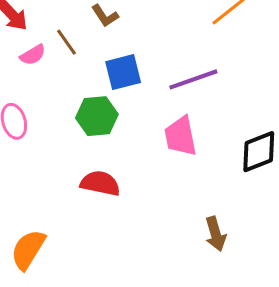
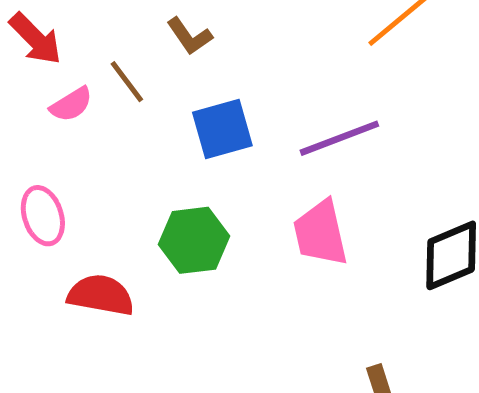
green hexagon: (97, 116) -> (194, 240), moved
red semicircle: (100, 183) -> (101, 295), moved

